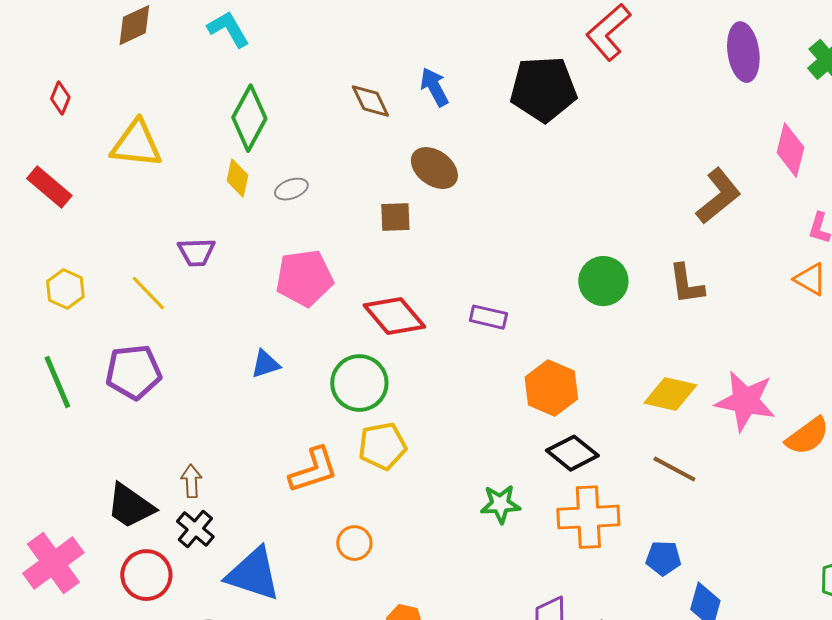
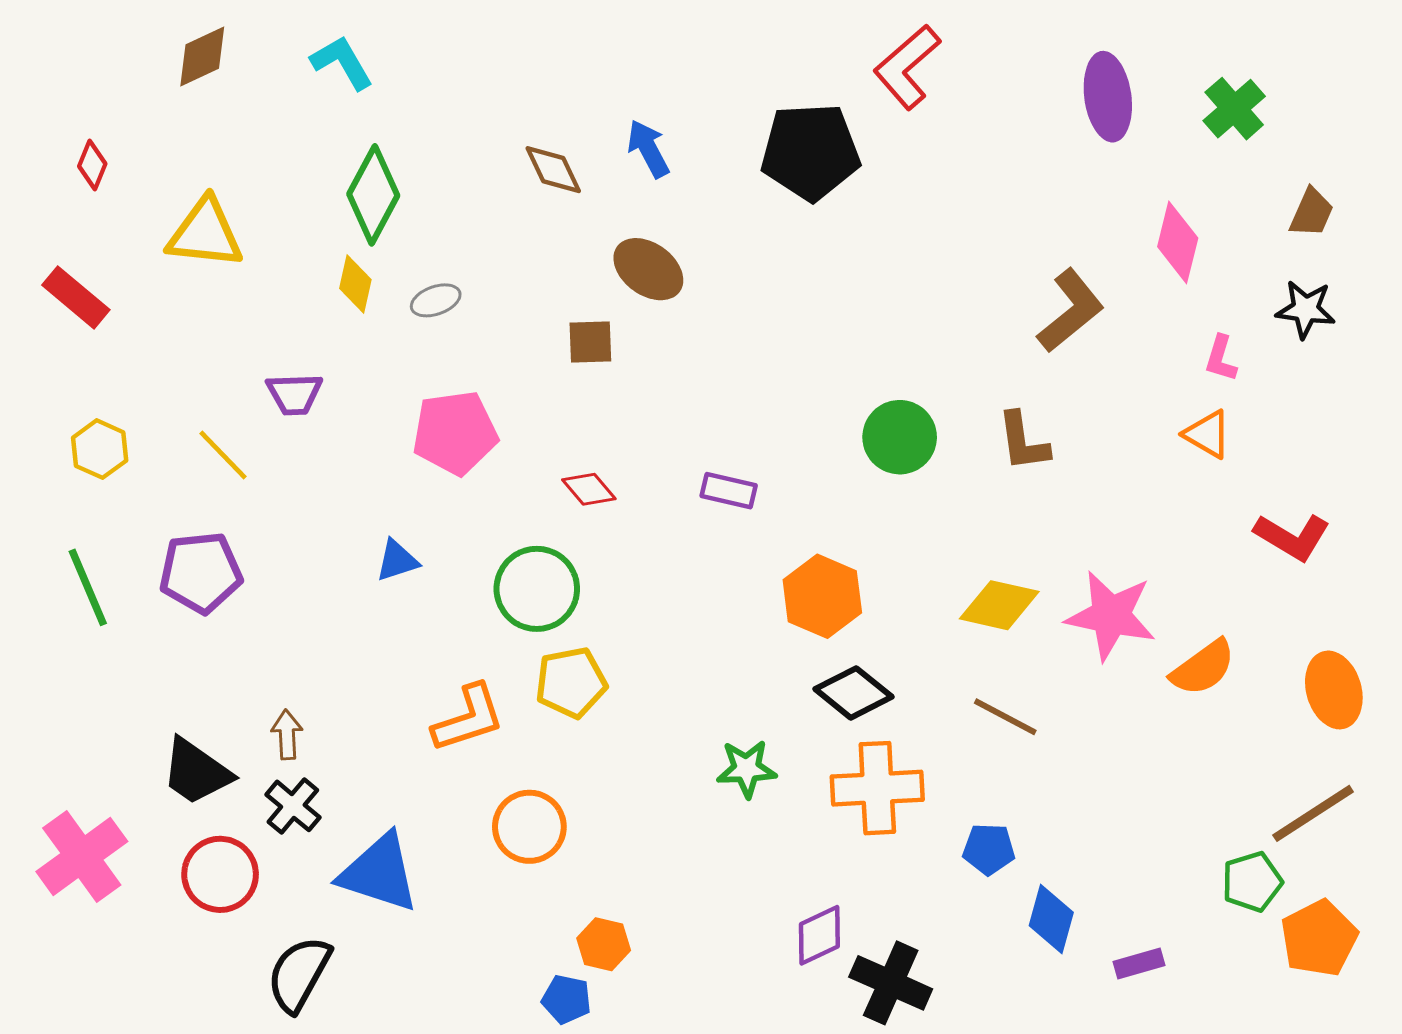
red diamond: (394, 316) -> (589, 489), size x0.6
orange circle: (354, 543) -> (529, 827), size x1.4

